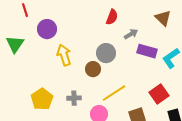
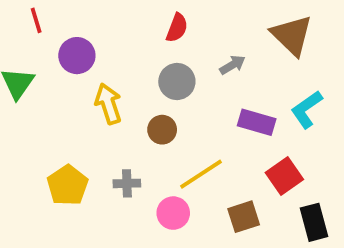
red semicircle: (112, 17) -> (177, 28), moved
brown triangle: (163, 18) -> (292, 35), size x1.4
purple rectangle: (147, 51) -> (257, 122), moved
gray circle: (106, 53) -> (177, 82), moved

